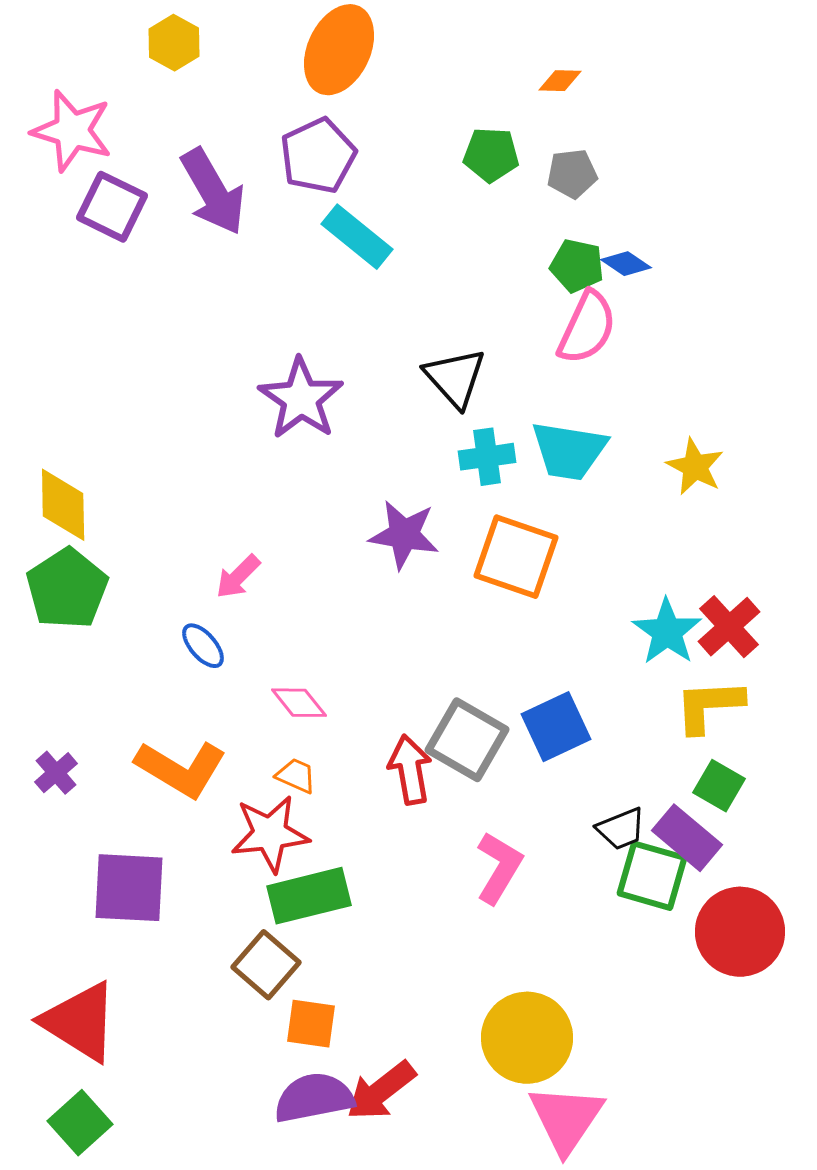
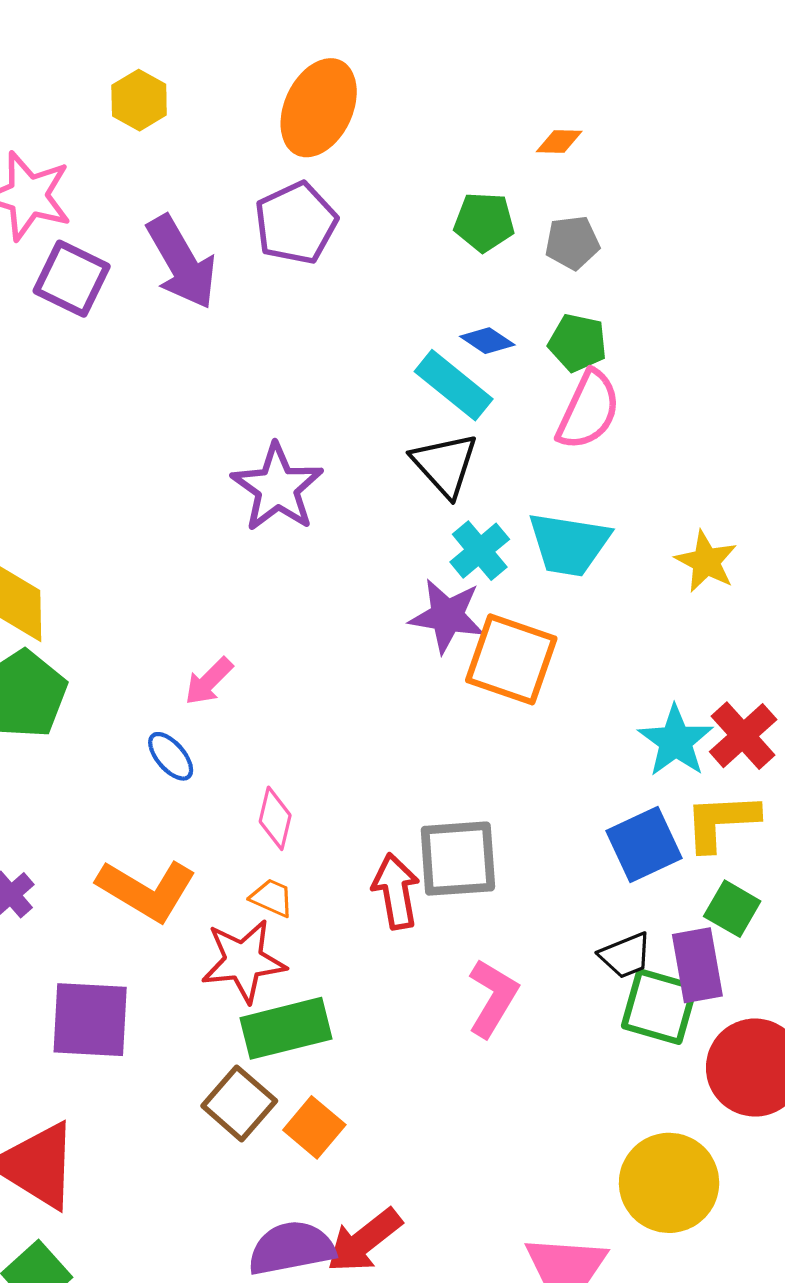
cyan rectangle: (357, 237) -> (454, 385), moved
blue diamond: (626, 264) -> (487, 341), moved
cyan cross: (487, 457) -> (480, 551), turned -32
purple star: (404, 535) -> (447, 616), moved
pink diamond: (299, 703) -> (275, 818), turned 52
blue square: (556, 727) -> (644, 844), moved
gray square: (467, 740) -> (458, 859), turned -34
purple rectangle: (687, 838) -> (697, 965), turned 40
orange square: (311, 1024) -> (314, 1127), moved, turned 32
yellow circle: (527, 1038) -> (669, 1183), moved

